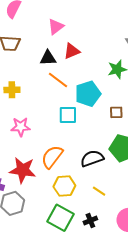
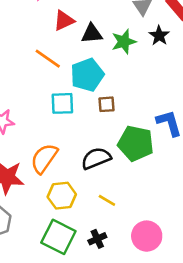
black triangle: (48, 58) -> (92, 34), moved
brown square: (116, 112) -> (106, 104), moved

